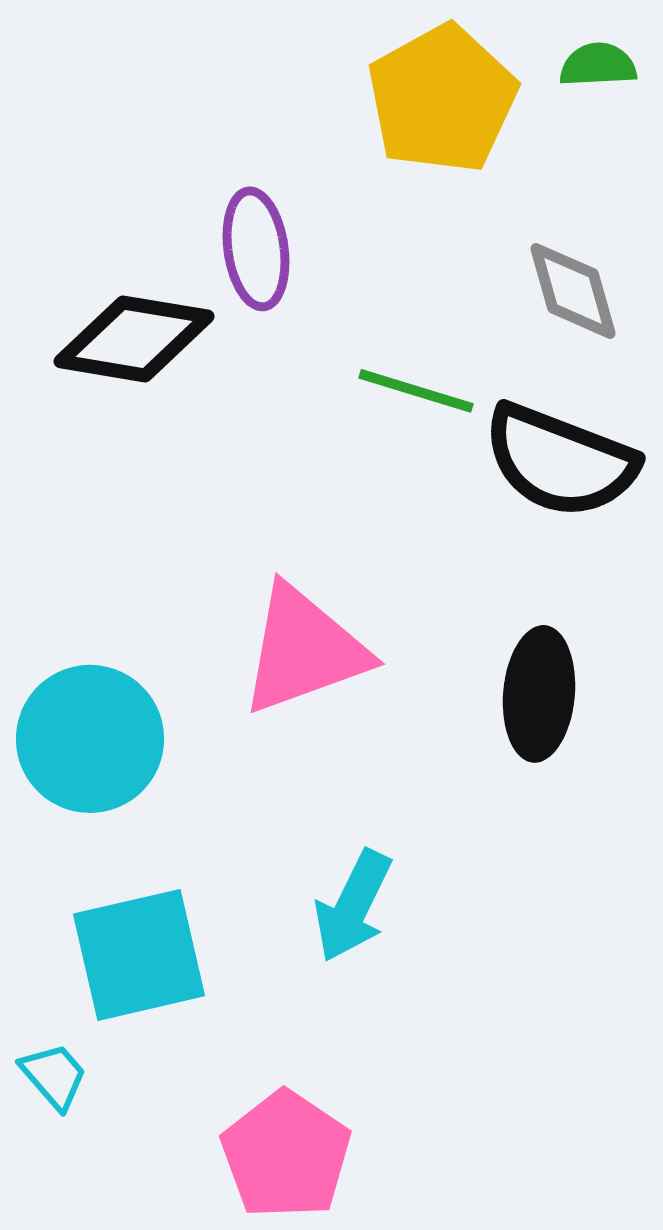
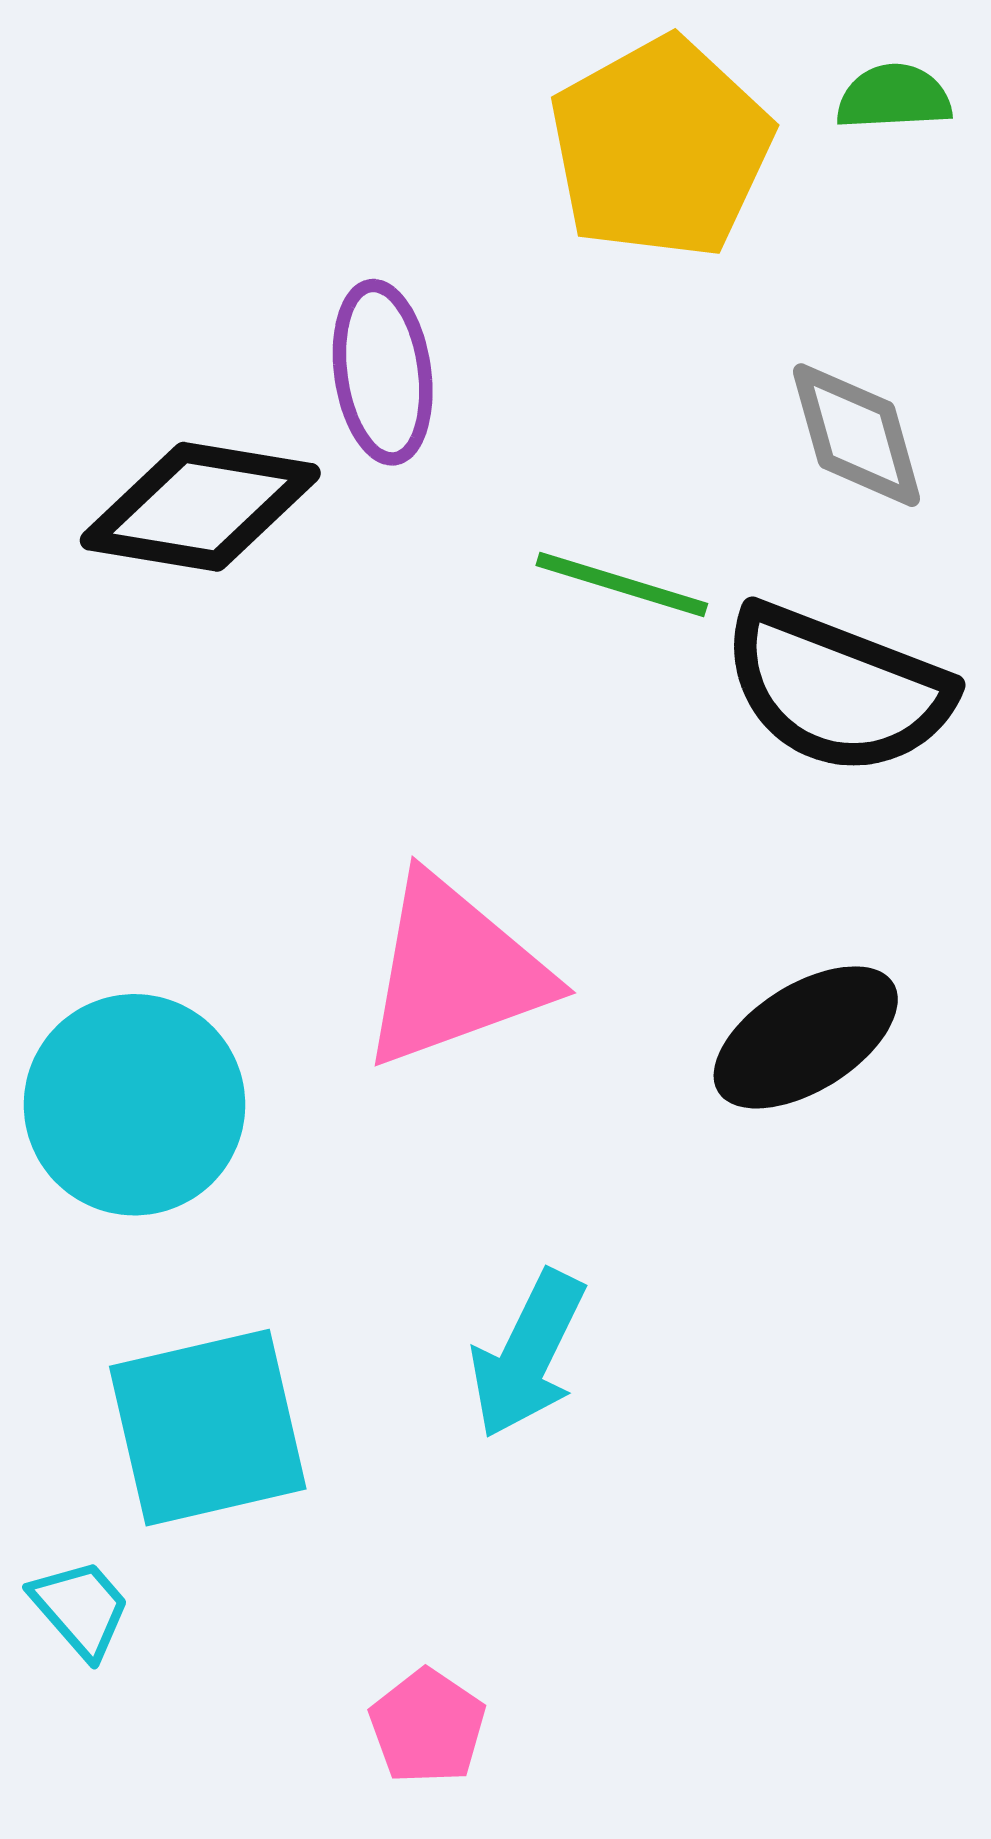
black ellipse: (539, 694) -> (806, 1037), turned 53
pink pentagon: (286, 1155) -> (427, 1727), size x0.6

